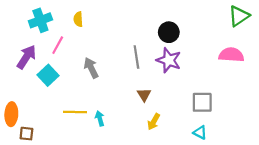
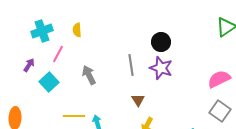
pink semicircle: (231, 55) -> (219, 79), moved, turned -30
purple arrow: (26, 57) -> (29, 65), size x0.6
gray square: (202, 102) -> (220, 111), moved, turned 35

